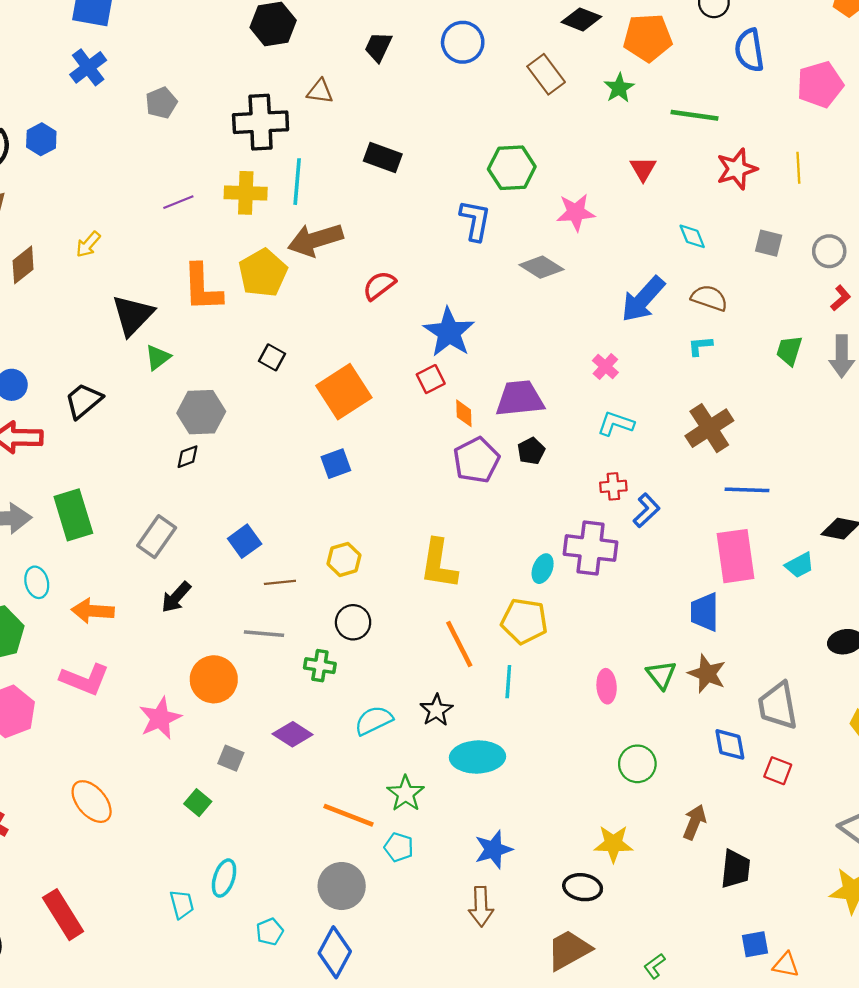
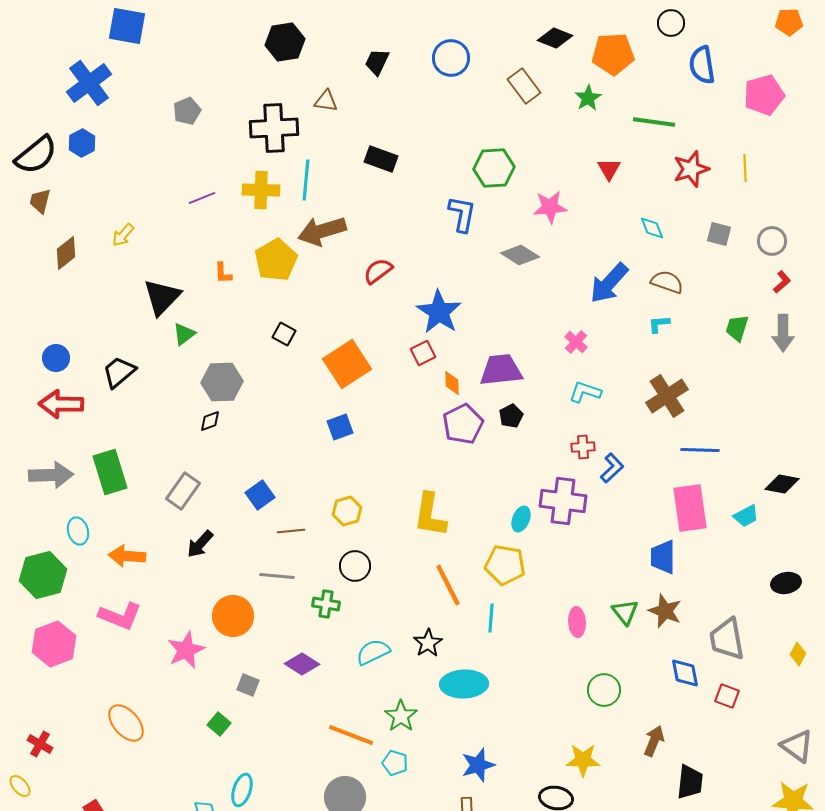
blue cross: (88, 67) -> (89, 83), moved, size x1.4
orange L-shape: (202, 288) -> (223, 273), size x0.5

